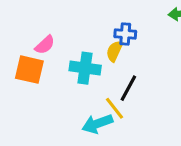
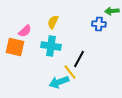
blue cross: (125, 34) -> (99, 24), moved
yellow semicircle: (114, 51) -> (53, 22), moved

